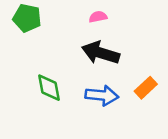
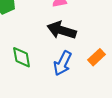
blue arrow: (102, 95) -> (63, 63), turned 110

